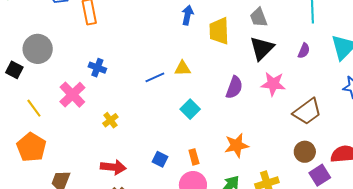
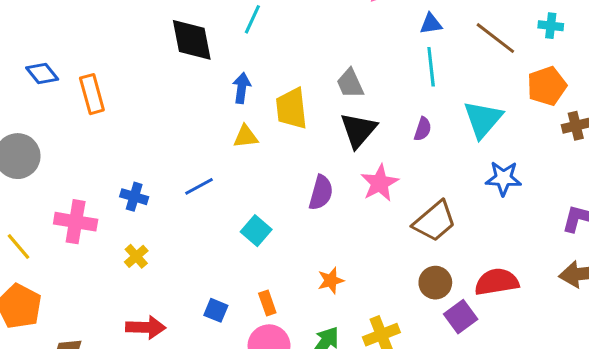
blue cross: (97, 68) -> (134, 197), moved
yellow triangle: (183, 68) -> (246, 137), moved
pink star: (273, 84) -> (380, 183), turned -30
pink cross: (72, 95) -> (76, 222), turned -32
orange star: (236, 145) -> (331, 281), size x0.7

